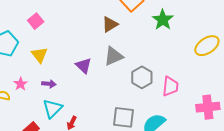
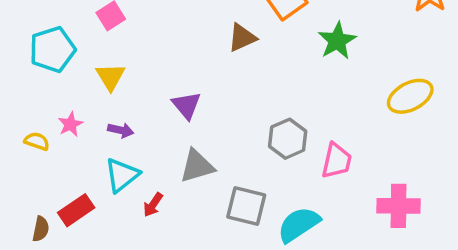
gray triangle: (114, 56) -> (197, 166), moved

